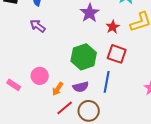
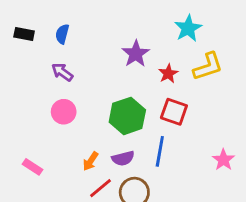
pink circle: (40, 76) -> (64, 112), moved
pink rectangle: (14, 85) -> (33, 167), moved

